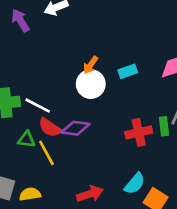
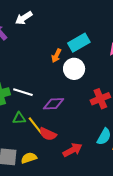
cyan rectangle: (128, 71) -> (79, 43), moved, size x1.5
white circle: (91, 84) -> (74, 69), moved
red semicircle: (50, 128) -> (48, 134), moved

